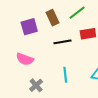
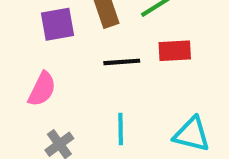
pink semicircle: (25, 59) -> (42, 89), turned -90

